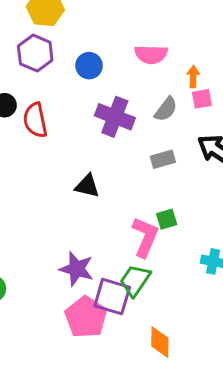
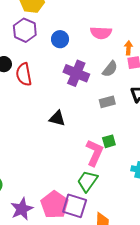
purple star: (77, 269) -> (22, 209), moved, turned 30
purple square: (112, 297) -> (75, 206), moved

